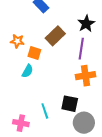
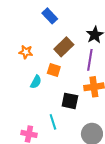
orange square: (34, 53) -> (54, 70), moved
black square: (70, 104) -> (70, 101), moved

